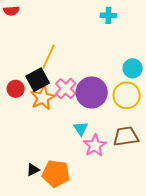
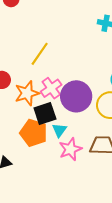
black square: (38, 80) -> (45, 113), moved
orange pentagon: (56, 174) -> (34, 133), moved

